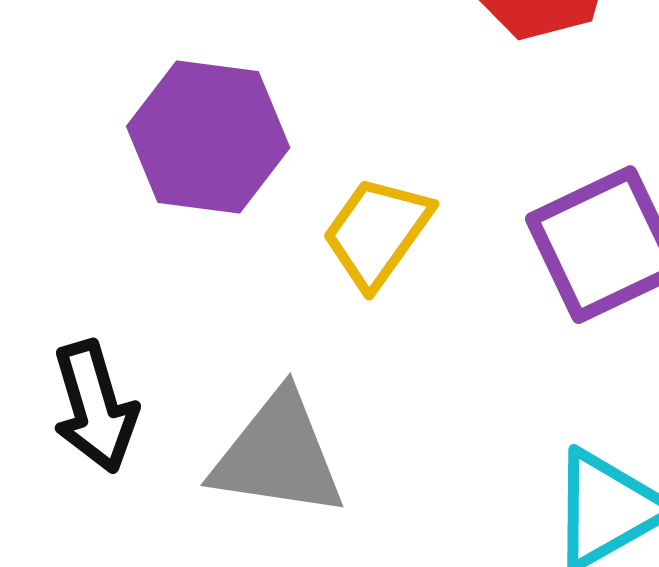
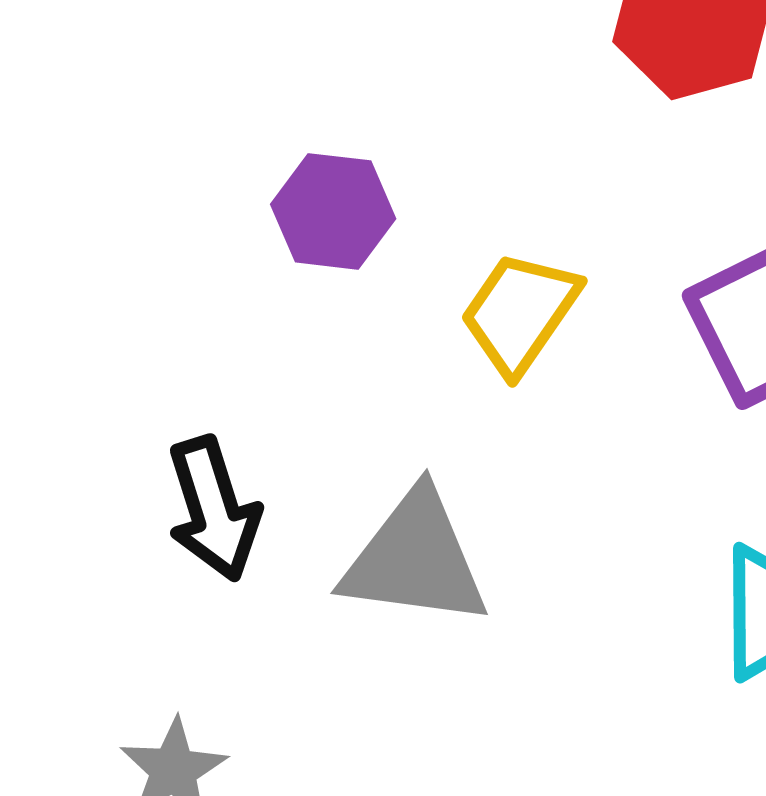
purple hexagon: (208, 137) -> (333, 211), size x0.7

